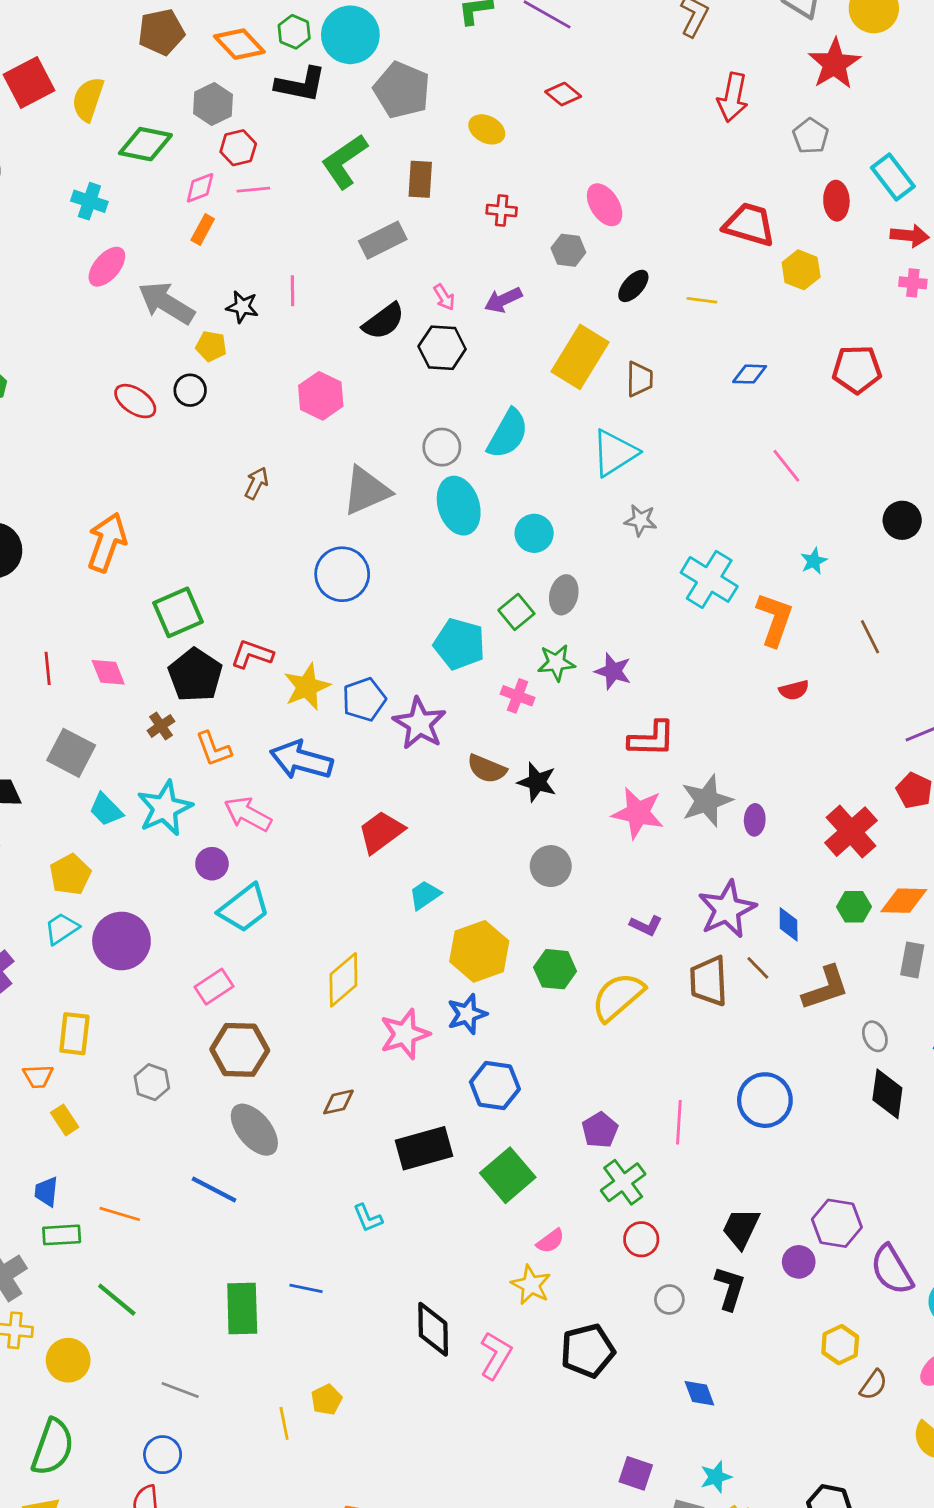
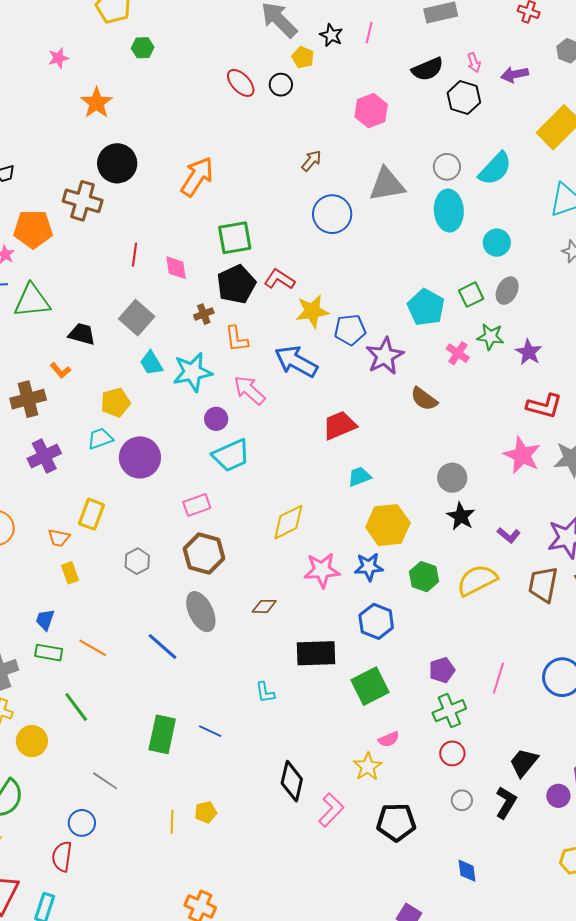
blue circle: (342, 574) -> (332, 214), moved
black star: (537, 782) -> (461, 516), moved
green hexagon: (555, 969) -> (424, 577), moved

